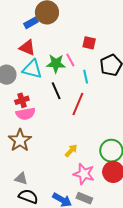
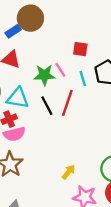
cyan triangle: (32, 69) -> (18, 98), moved
cyan line: (86, 77) -> (83, 79), moved
red line: (78, 104) -> (67, 103), moved

